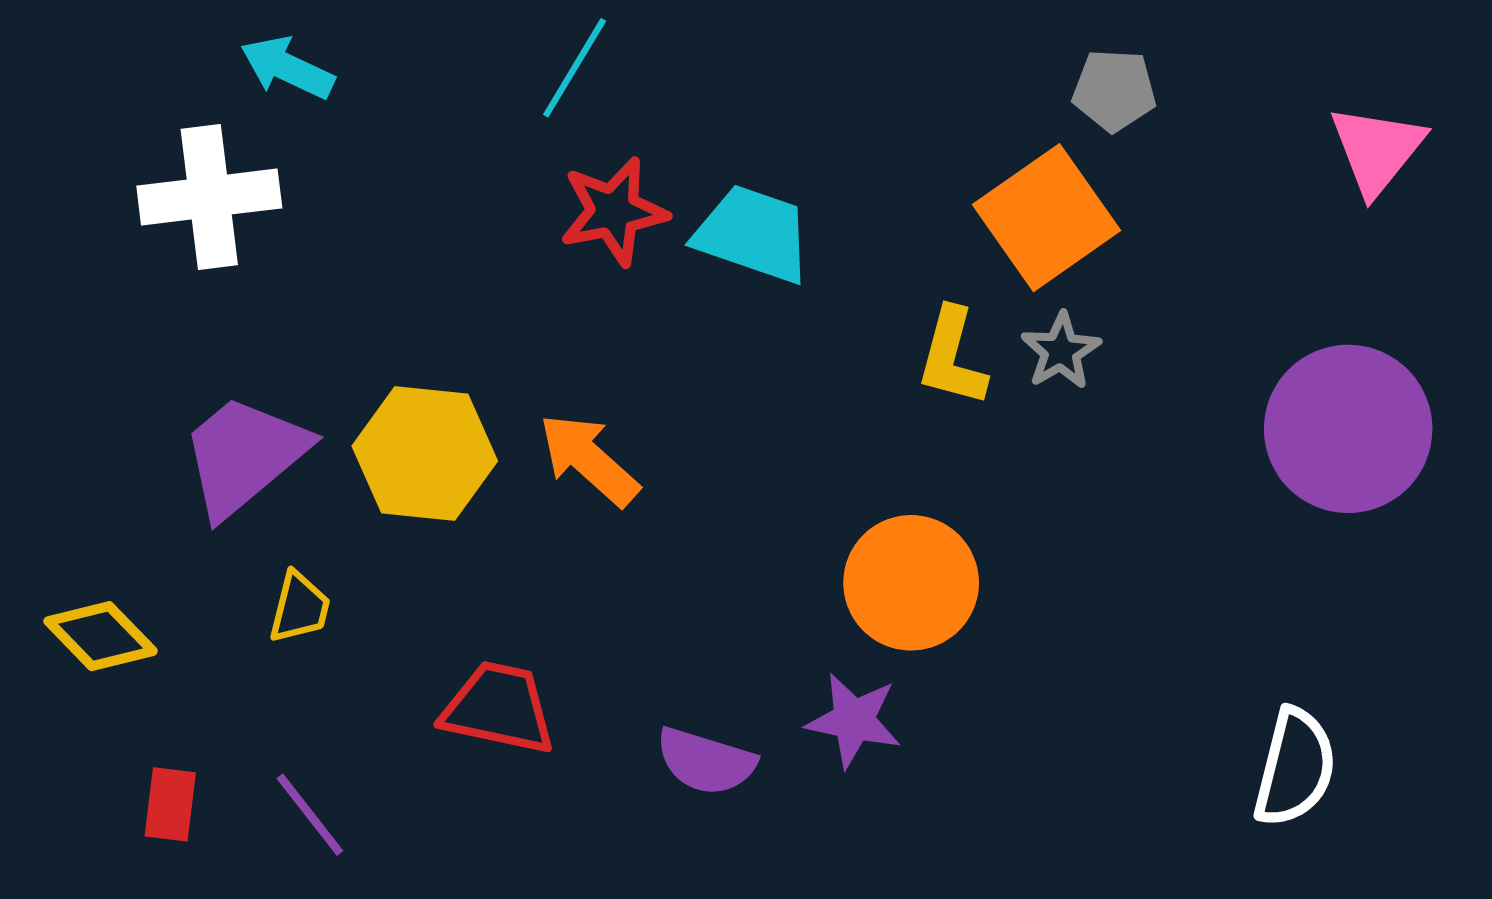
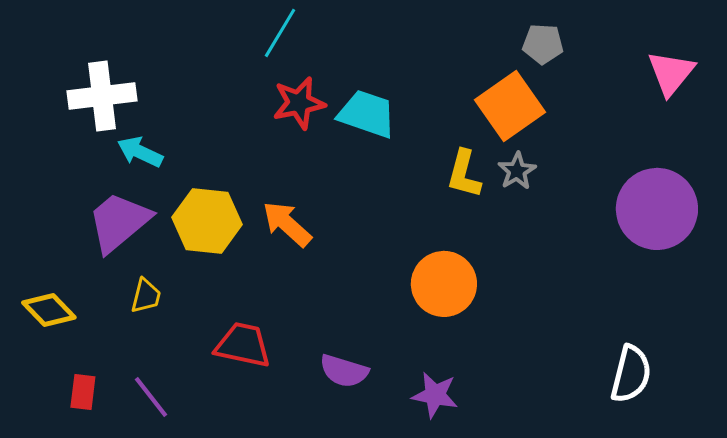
cyan arrow: (287, 68) -> (140, 152), moved
purple star: (854, 720) -> (435, 395), moved

